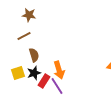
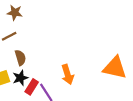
orange arrow: (59, 70) -> (68, 74), moved

